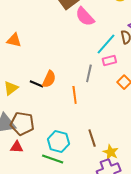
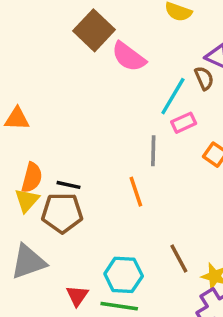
orange semicircle: (49, 79) -> (32, 178), moved
brown pentagon: (22, 124) -> (62, 213), moved
red triangle: (17, 147) -> (77, 296), moved, turned -48

